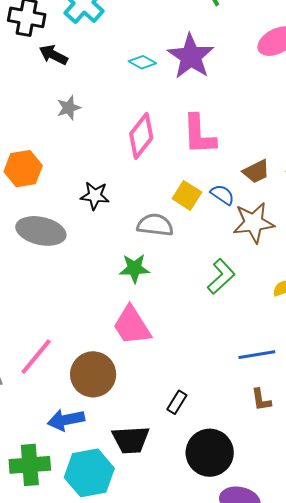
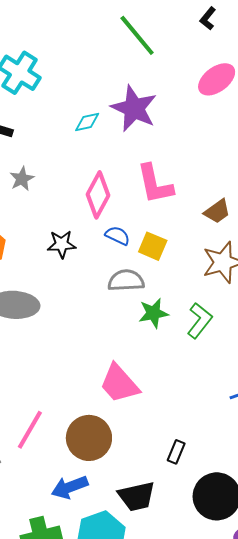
cyan diamond: (142, 62) -> (87, 122), turned -32
blue semicircle: (222, 195) -> (118, 236), moved
black star: (95, 196) -> (62, 244), moved
green star: (134, 268) -> (153, 313), moved

